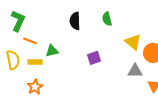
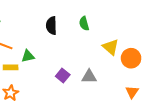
purple square: (94, 58) -> (63, 76), moved, turned -32
gray triangle: (135, 71) -> (89, 77), moved

